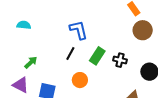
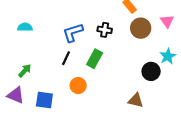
cyan semicircle: (24, 25) -> (25, 27), moved
blue L-shape: (79, 30) -> (73, 33), turned -90
black cross: (120, 60) -> (105, 30), moved

